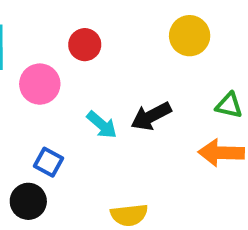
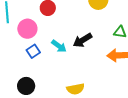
blue square: (49, 162) -> (33, 51), moved, turned 32

